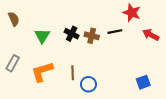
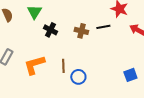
black cross: (72, 34) -> (50, 30), moved
green triangle: (42, 36) -> (34, 12), moved

